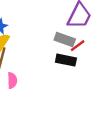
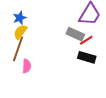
black rectangle: (66, 60) -> (87, 57), moved

